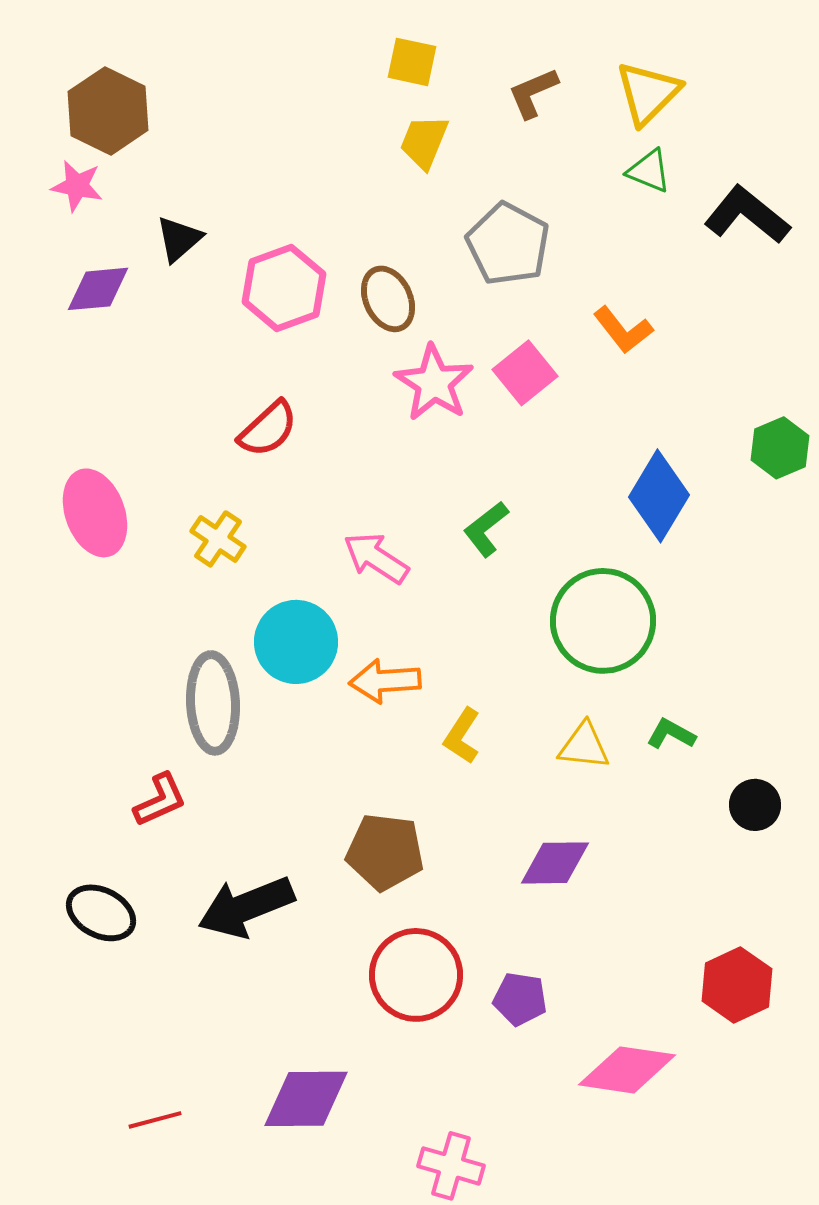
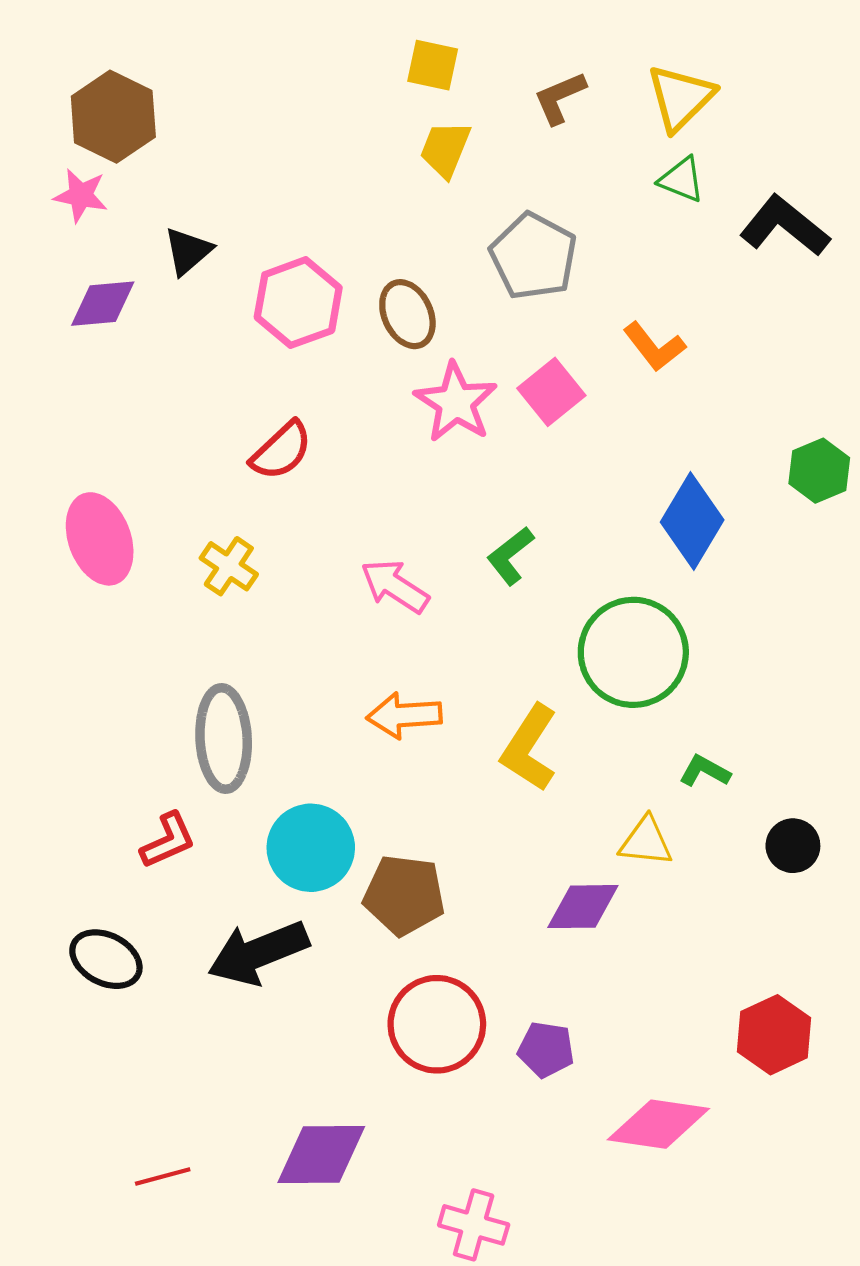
cyan circle: (296, 642) -> (311, 848), moved
yellow L-shape: (462, 736) -> (529, 748), moved, size x1.5
yellow triangle: (584, 746) -> (646, 841), moved

